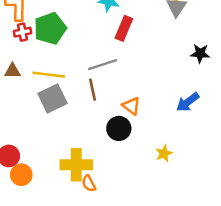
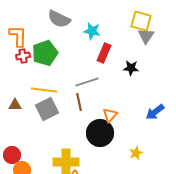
black star: (200, 53) -> (131, 68), moved
brown triangle: (12, 71) -> (15, 105), moved
orange triangle: (131, 106) -> (110, 115), turned 35
black circle: (119, 128) -> (100, 133), size x1.4

